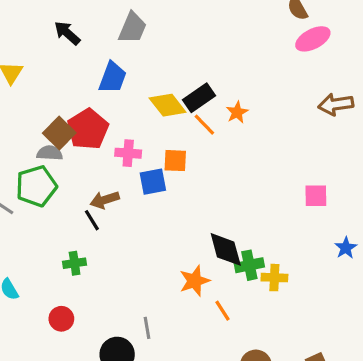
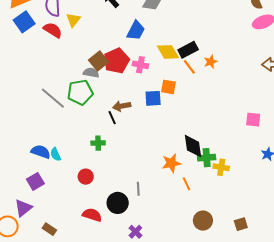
pink cross: (128, 153) -> (140, 65), moved

